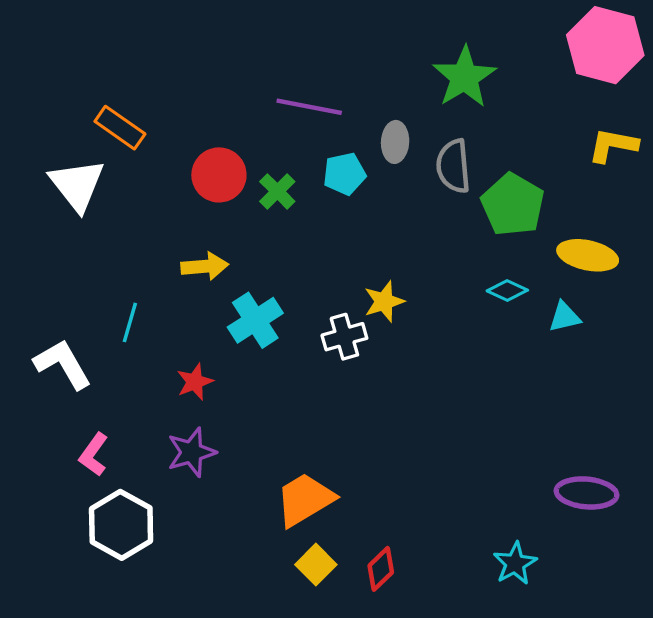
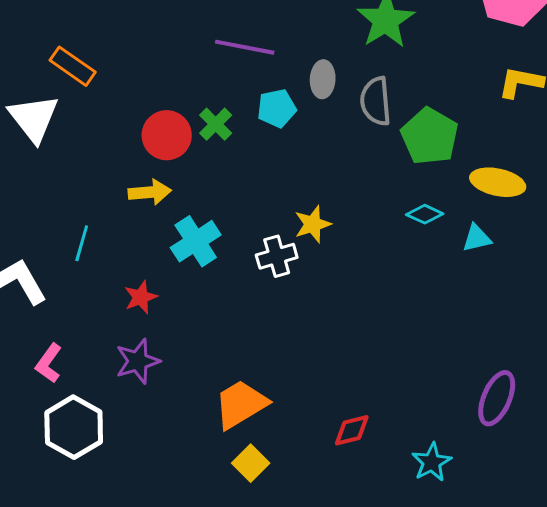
red circle: (219, 175) -> (167, 135), moved
purple ellipse: (587, 493) -> (497, 398), turned -72
red diamond: (381, 569) -> (352, 430), moved, turned 30

